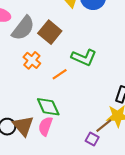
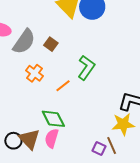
brown square: (50, 32) -> (51, 44), size x0.6
green L-shape: (84, 57) -> (86, 68), turned -75
brown line: (104, 126) -> (112, 145), moved, turned -72

